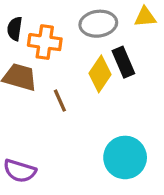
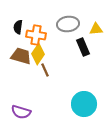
yellow triangle: (145, 17) -> (96, 29), moved
yellow diamond: (100, 74) -> (38, 54), moved

